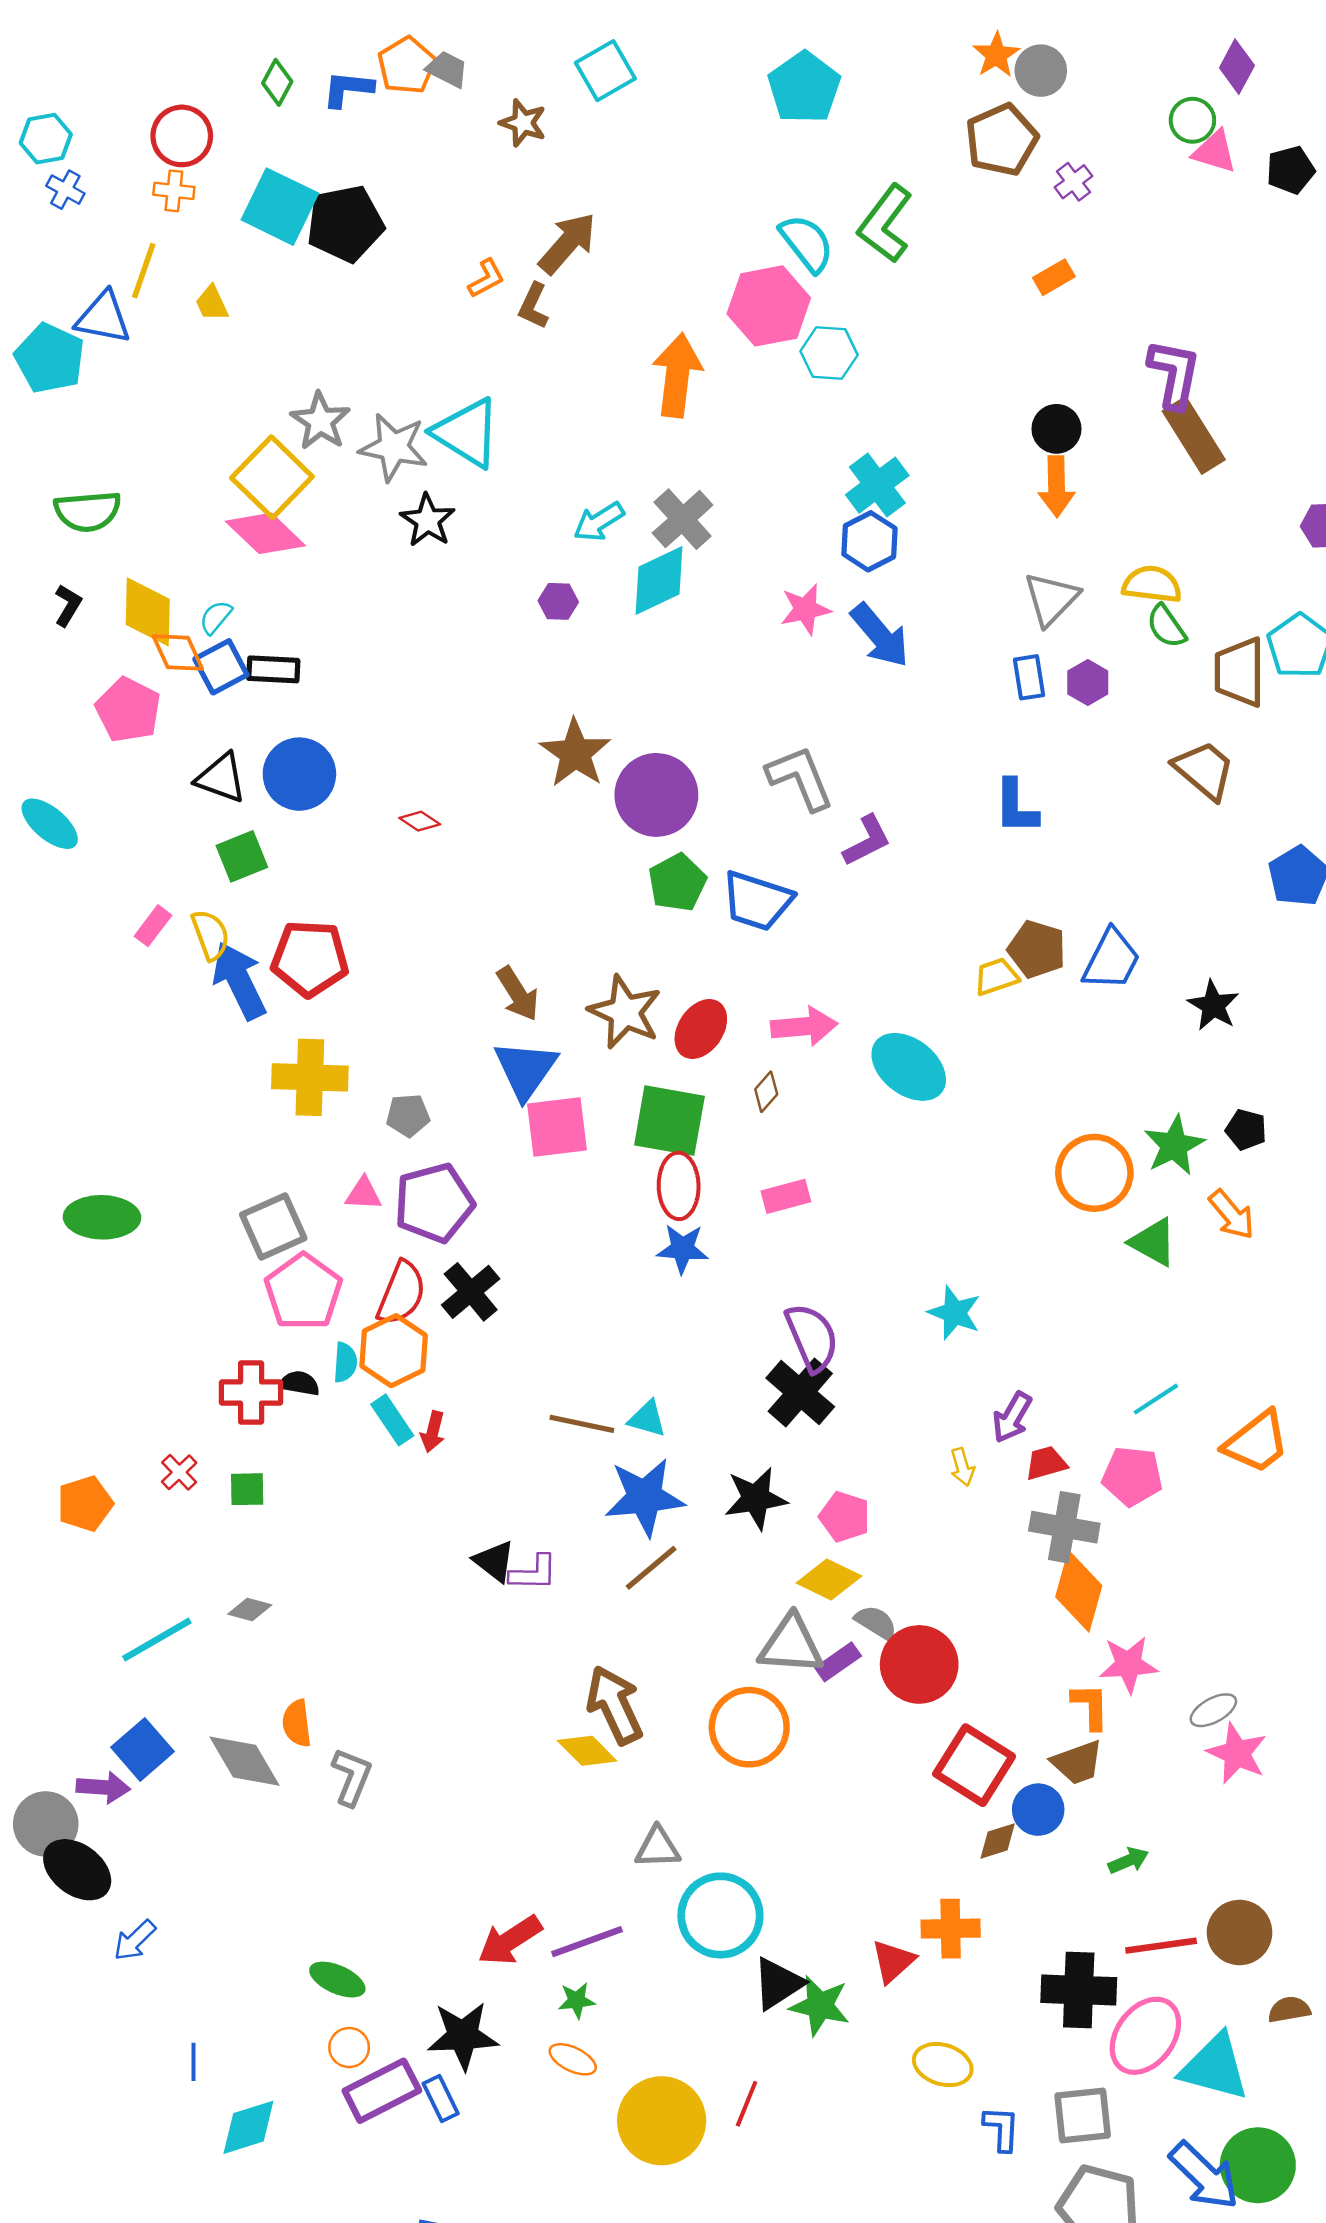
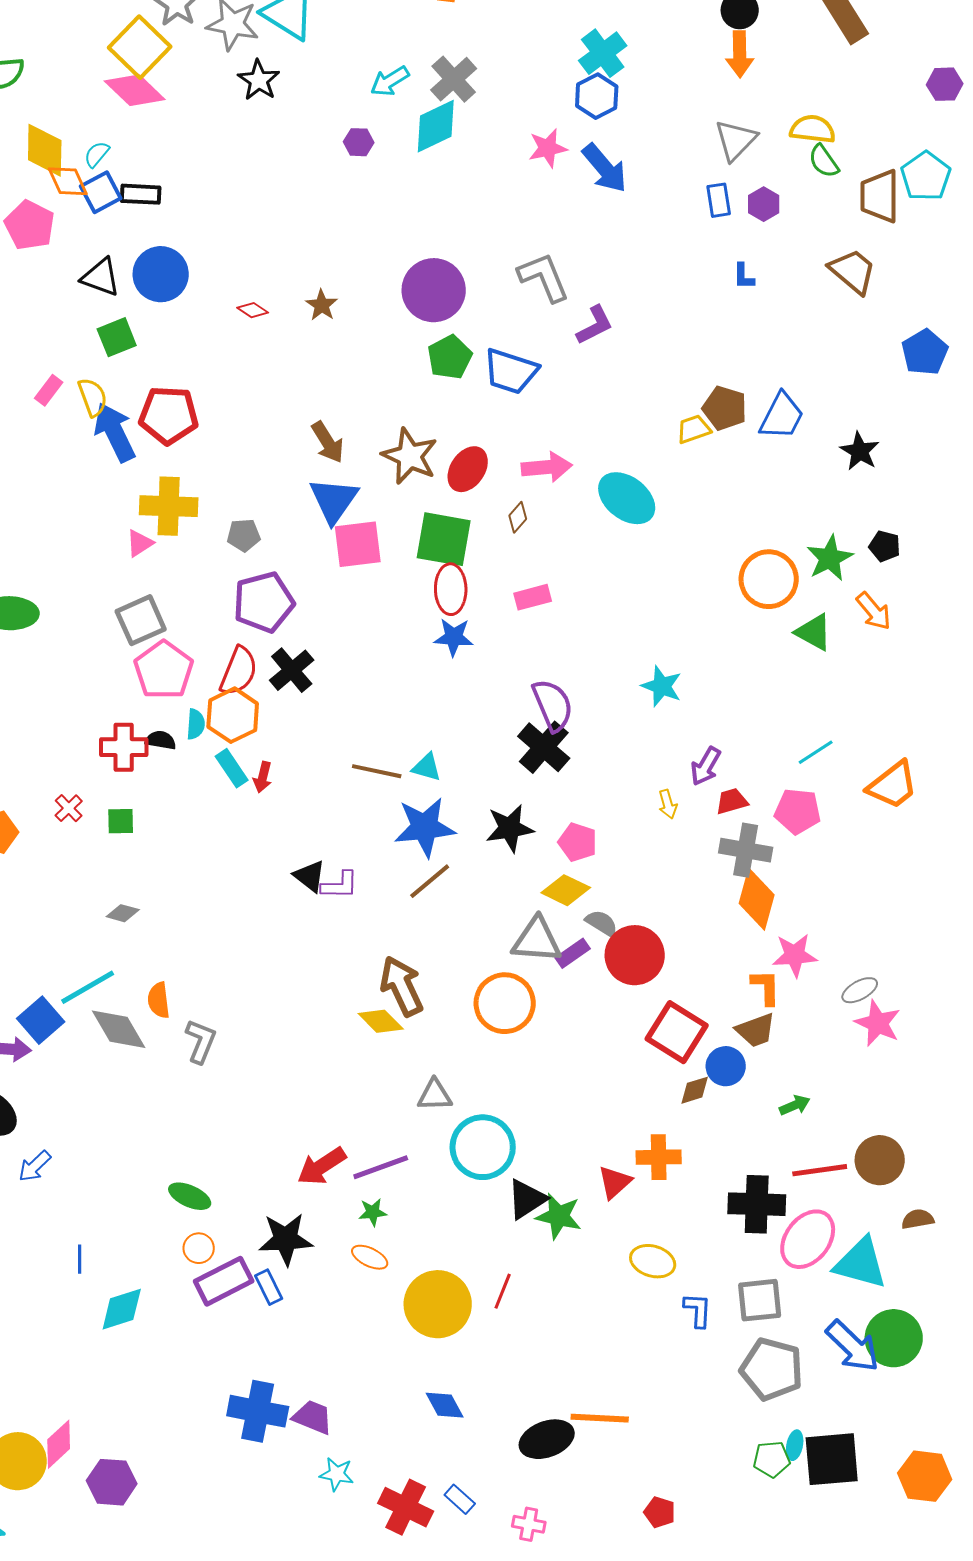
brown star: (575, 753) -> (322, 305), moved, size x0.6
blue L-shape: (1016, 807) -> (744, 276), moved, size x0.6
pink triangle: (363, 1194) -> (140, 543), moved, turned -36
cyan line: (157, 1640) -> (88, 987), moved

